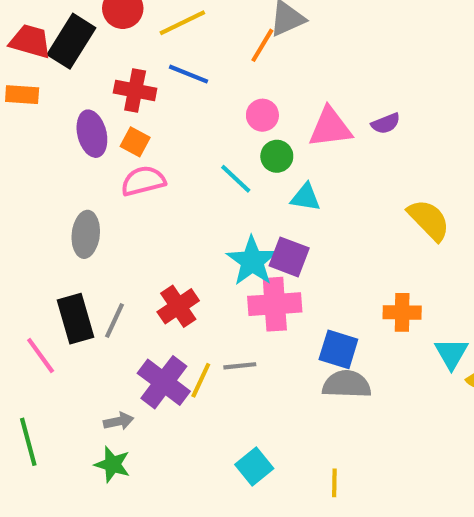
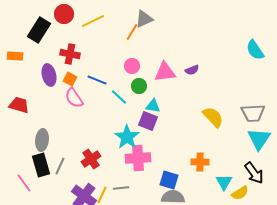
red trapezoid: (30, 41) -> (19, 105), moved
blue line: (188, 74) -> (97, 80), moved
pink semicircle: (143, 181) -> (74, 98), turned -110
gray ellipse: (86, 234) -> (42, 140), moved
purple square: (289, 257) -> (148, 121), moved

